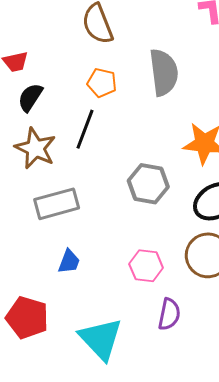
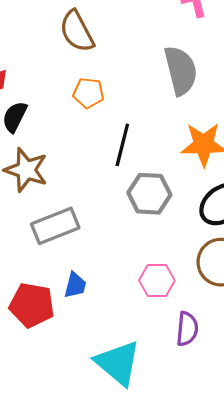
gray semicircle: (164, 72) -> (181, 71), moved
black line: (85, 129) -> (122, 145), moved
red pentagon: (27, 318) -> (32, 305), moved

